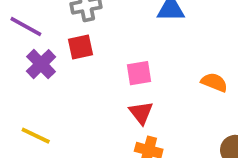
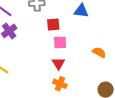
red square: (81, 47) -> (53, 24), moved

